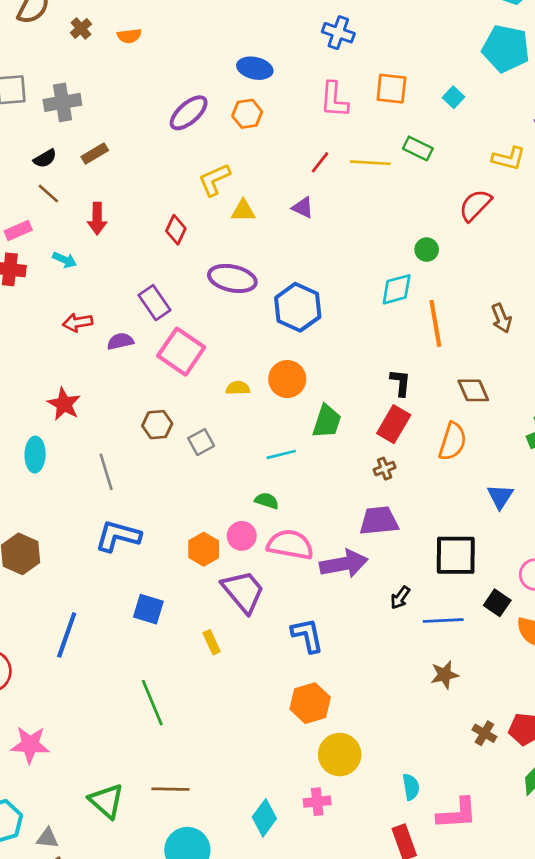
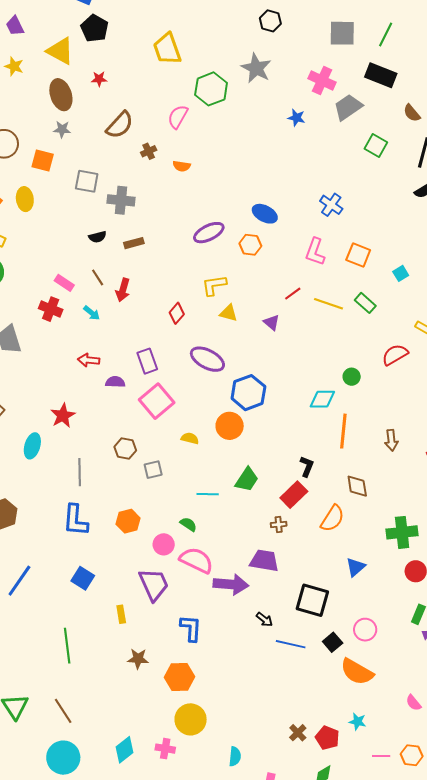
brown line: (48, 193) -> (98, 277), moved
pink rectangle: (18, 230) -> (64, 283), turned 42
orange circle: (287, 379) -> (230, 426), moved
blue L-shape: (118, 536) -> (75, 520), turned -116
orange hexagon: (204, 549) -> (128, 521), moved
black arrow: (400, 598) -> (264, 619), turned -102
brown star: (445, 675) -> (138, 659), moved
brown line: (170, 789) -> (63, 711), turned 40

